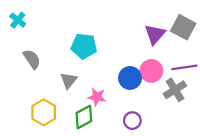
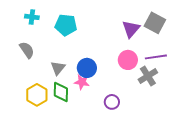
cyan cross: (18, 20) -> (32, 17), moved, turned -32
cyan pentagon: (84, 46) -> (66, 25), moved
blue circle: (130, 78) -> (87, 68), moved
green diamond: (84, 117) -> (61, 92), moved, turned -60

